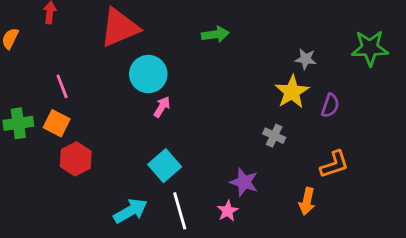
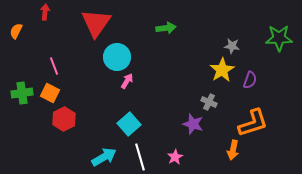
red triangle: (120, 28) -> (96, 23), turned -32
orange L-shape: (334, 164) -> (253, 123), size x1.4
purple star: (244, 182) -> (193, 124), moved

